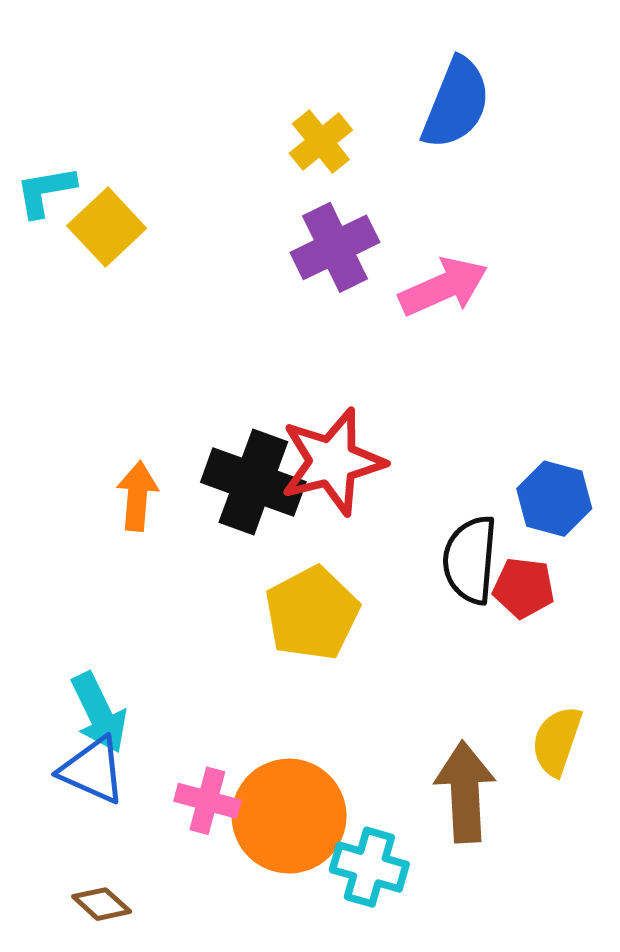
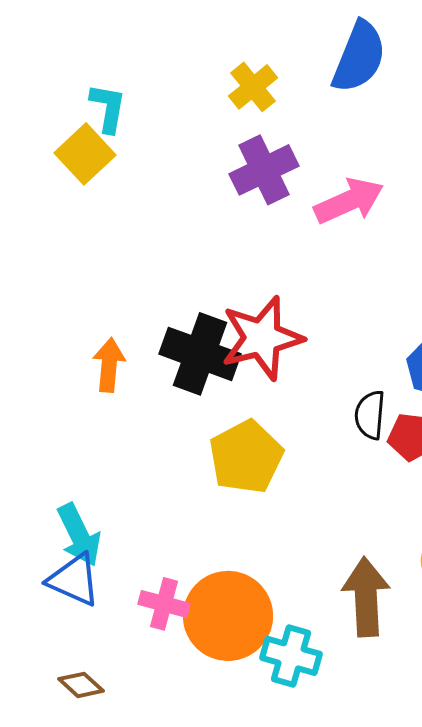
cyan L-shape: (45, 191) -> (108, 108), moved, turned 110
black semicircle: (470, 560) -> (370, 415), size x0.7

